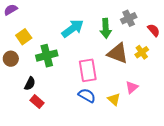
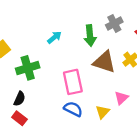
cyan arrow: (73, 28) -> (54, 37), size x0.6
black semicircle: (30, 84) -> (20, 99), moved
yellow triangle: (114, 99) -> (103, 112), turned 32

